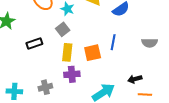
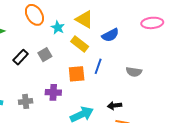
gray square: (63, 29) -> (45, 55), moved
black rectangle: (34, 44) -> (21, 57), turned -35
yellow rectangle: (67, 52) -> (80, 44), moved, turned -66

